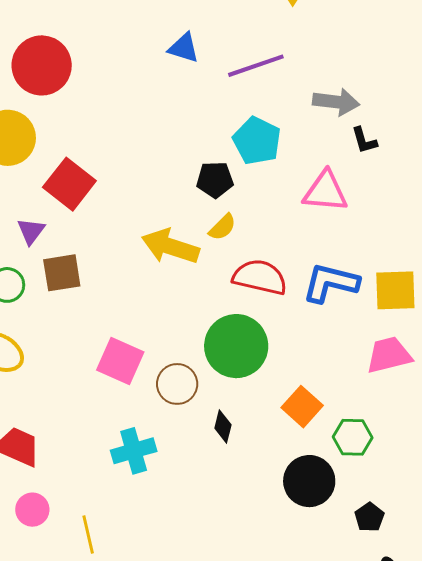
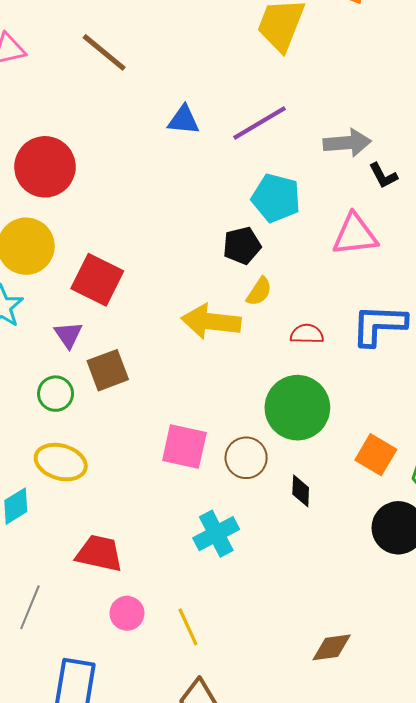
red semicircle: (260, 277) -> (307, 334), size x0.6

